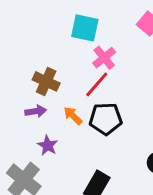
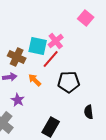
cyan square: (85, 28) -> (38, 46), moved
black pentagon: (106, 119) -> (69, 82), moved

